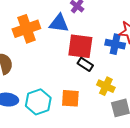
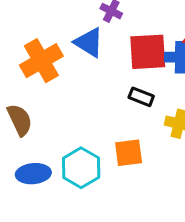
blue triangle: (59, 23) -> (89, 42), turned 35
red square: (80, 46) -> (148, 52), moved

